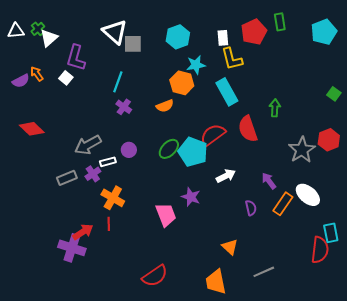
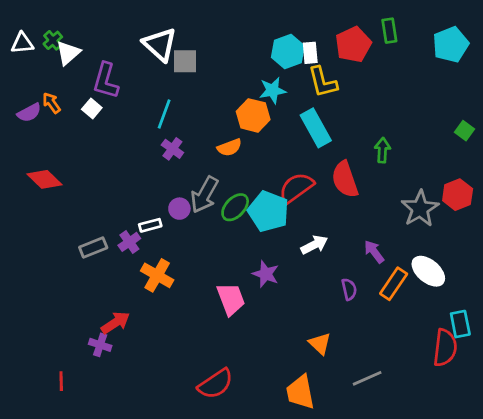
cyan hexagon: (178, 37) -> (288, 51), moved
gray arrow: (88, 145) -> (204, 195), moved, turned -32
red line: (109, 224) -> (61, 381), moved
purple cross: (72, 248) -> (100, 345), size x0.6

